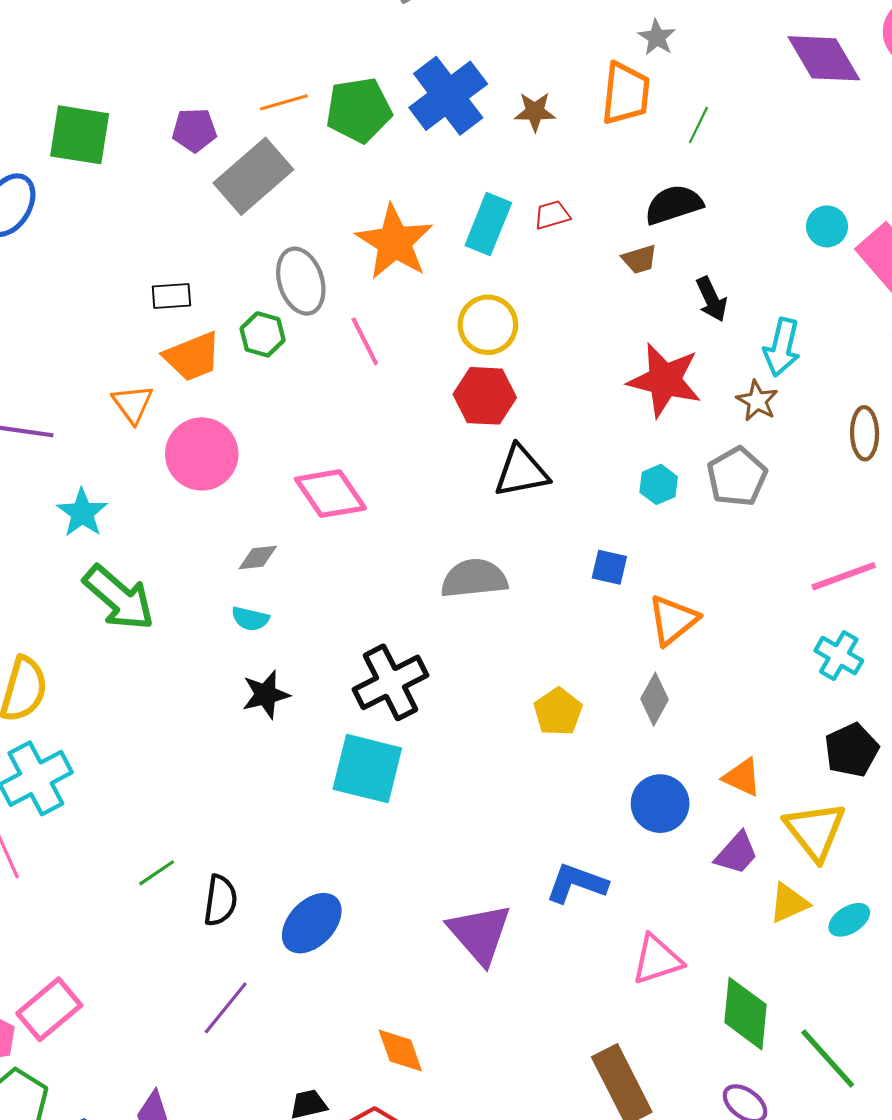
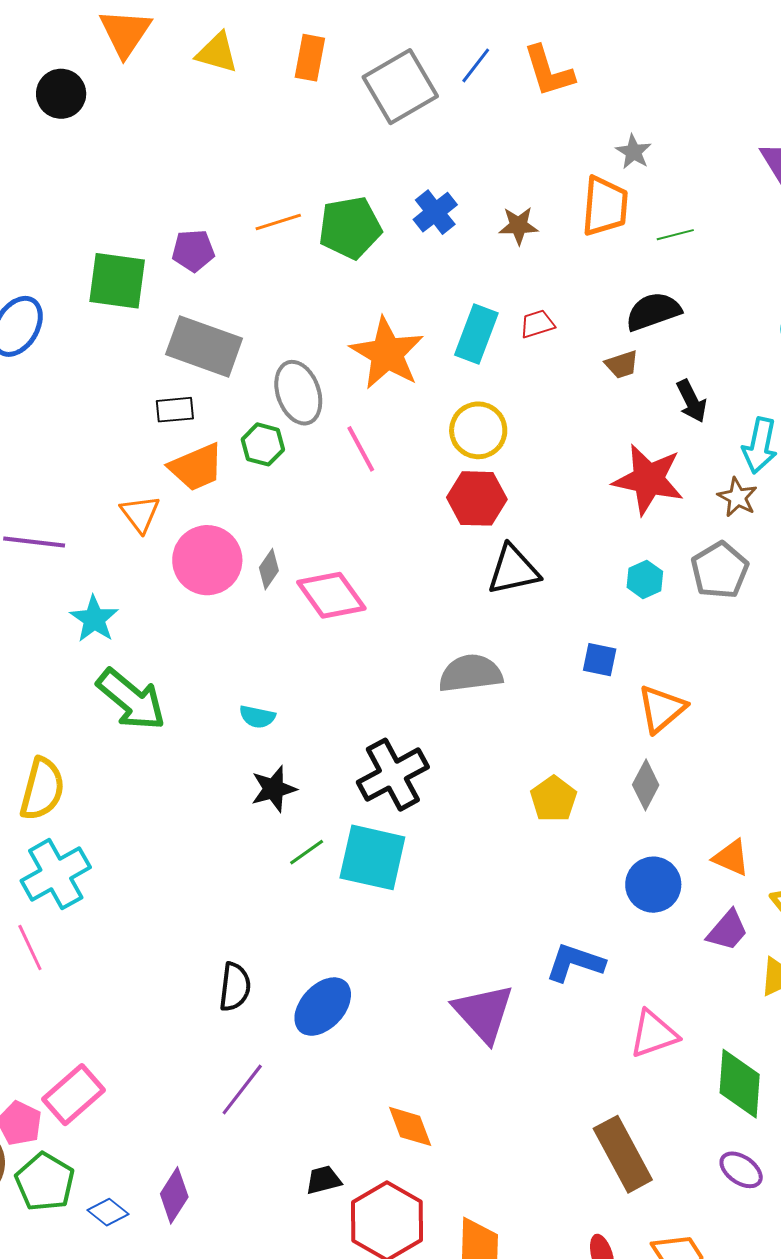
blue cross: (448, 96) -> (435, 212), size x0.6
green line: (698, 125) -> (675, 235), turned 51
green square: (80, 135) -> (117, 281), moved
gray rectangle: (253, 176) -> (204, 346), moved, turned 62
gray diamond: (258, 557) -> (269, 569), moved, turned -48
green line: (157, 873) -> (307, 852), moved

